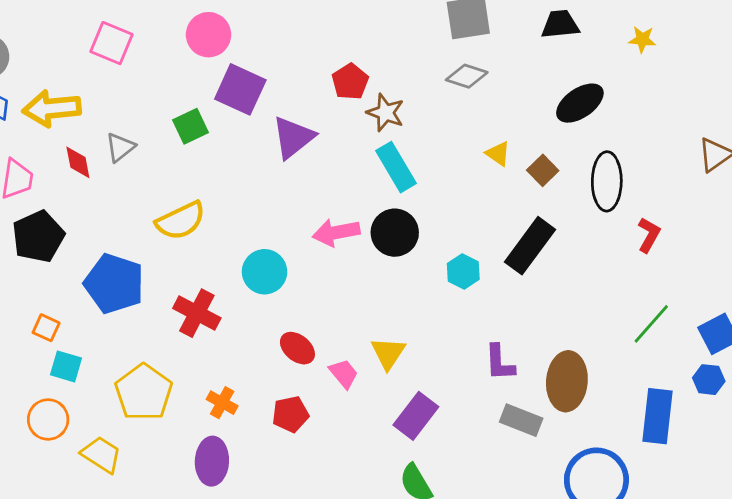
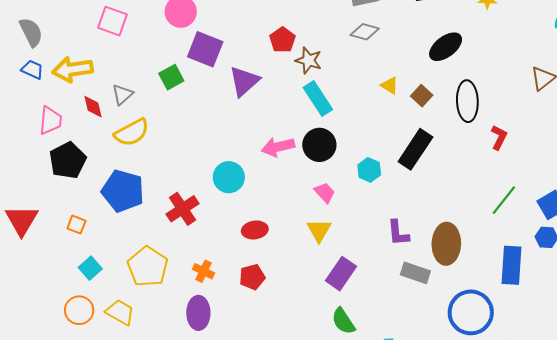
yellow semicircle: (181, 221) -> (132, 133), moved
red cross: (197, 313) -> (182, 209), turned 32
red ellipse: (297, 348) -> (255, 230), turned -45
cyan square: (66, 366) -> (90, 268), moved, turned 35
pink trapezoid: (344, 374) -> (325, 193), moved
orange circle: (48, 419) -> (79, 310), moved

